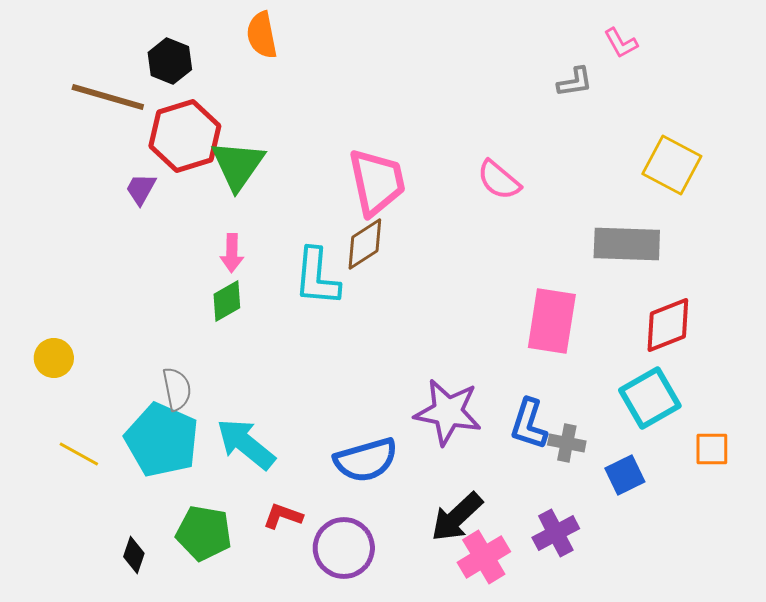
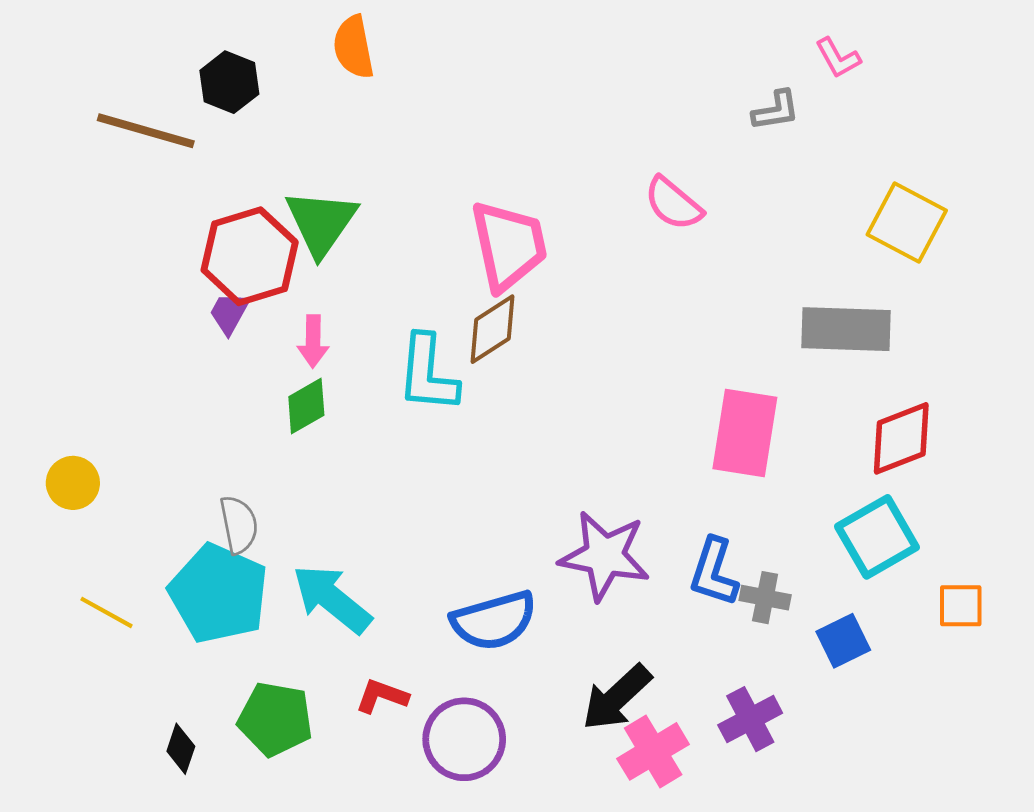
red hexagon: (185, 136) -> (250, 256), moved
pink semicircle: (499, 180) -> (673, 204), moved
purple trapezoid: (141, 189) -> (229, 313), moved

